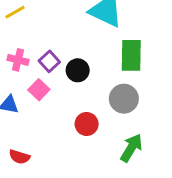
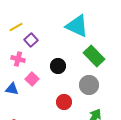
green rectangle: (131, 55) -> (94, 56), turned -45
purple square: (49, 61) -> (31, 40), moved

